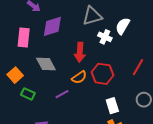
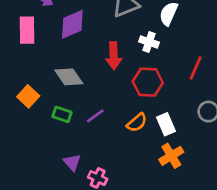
white cross: (105, 37) -> (149, 42), moved
pink rectangle: (24, 38) -> (27, 30), moved
orange semicircle: (79, 77) -> (137, 123), moved
green rectangle: (28, 94) -> (62, 114), moved

